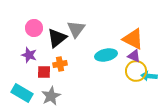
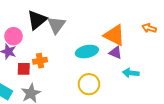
pink circle: (34, 28) -> (13, 36), moved
black triangle: (57, 38) -> (37, 20), moved
yellow circle: (136, 71) -> (89, 84), moved

